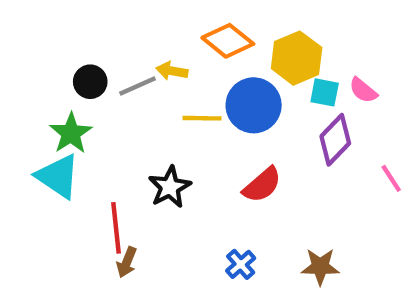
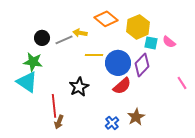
blue circle: (254, 105) -> (118, 63), moved
green star: (71, 133) -> (33, 62), turned -30
purple diamond: (335, 140) -> (142, 65), moved
brown star: (320, 267) -> (136, 117), moved, turned -30

